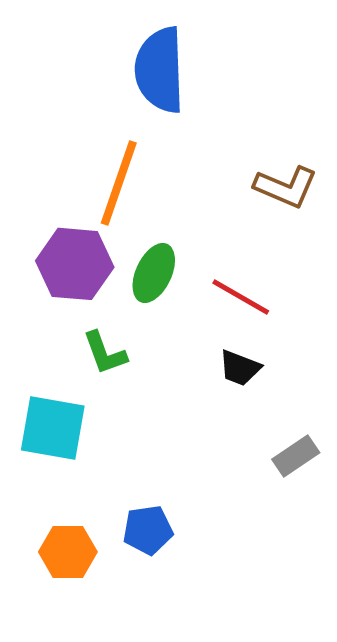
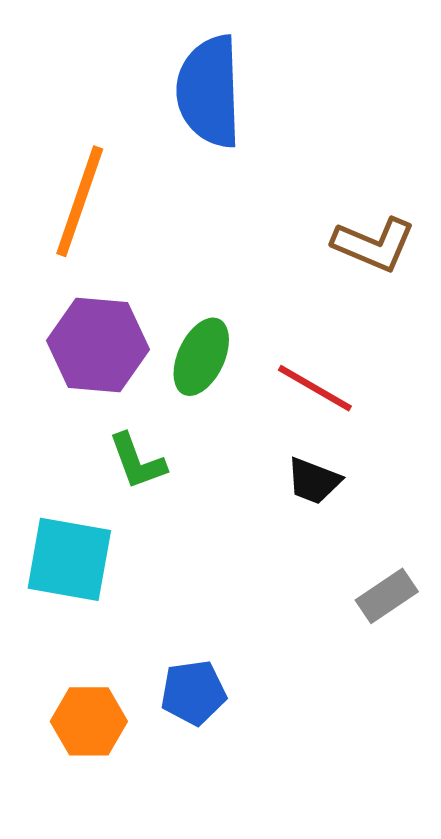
orange line: (119, 183) -> (80, 201), moved

